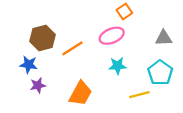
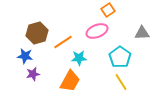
cyan star: (117, 66) -> (79, 58), moved
cyan pentagon: (160, 73) -> (120, 57), moved
yellow line: (139, 95) -> (121, 82), turned 72

